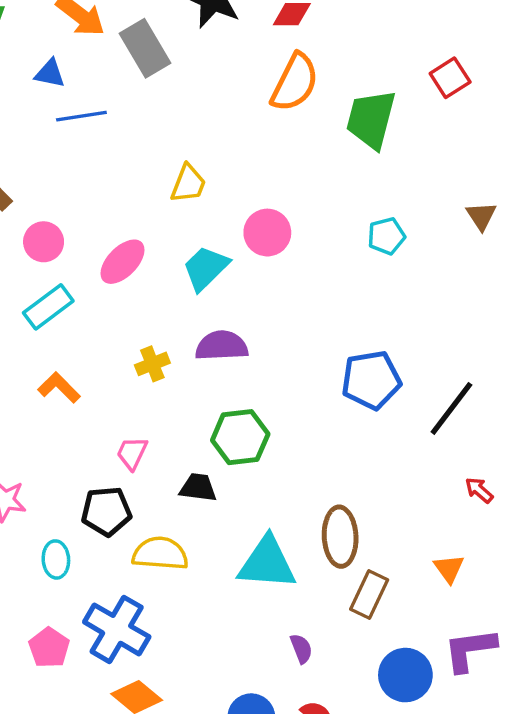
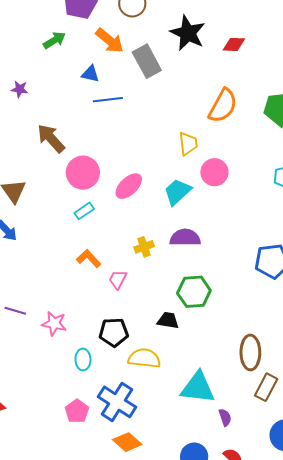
orange semicircle: (295, 82) -> (223, 106), moved
yellow trapezoid: (188, 184) -> (188, 144), moved, turned -30
pink circle: (44, 242) -> (83, 173), size x1.4
cyan rectangle: (48, 307) -> (84, 211), size x0.7
pink trapezoid: (132, 453) -> (118, 279), moved
cyan triangle: (267, 563) -> (198, 388), moved

